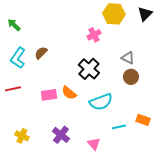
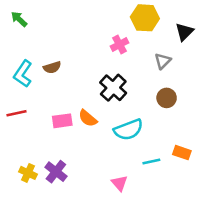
black triangle: (145, 14) -> (184, 32), moved
green arrow: (14, 25) -> (19, 19), moved
brown semicircle: (41, 53) -> (52, 67), turned -152
gray triangle: (128, 58) -> (163, 61), moved, turned 48
purple cross: (61, 135) -> (56, 172), moved

